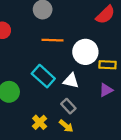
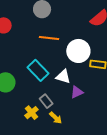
purple triangle: (106, 90) -> (77, 92), moved
gray rectangle: (68, 106) -> (46, 101), moved

